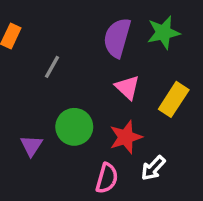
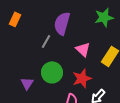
purple semicircle: (117, 38) -> (62, 23), moved
gray line: (52, 67) -> (46, 41), moved

